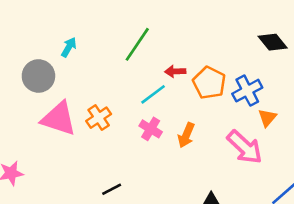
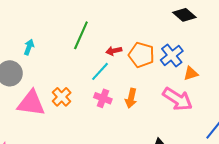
orange triangle: (267, 118) -> (191, 74), turned 42

